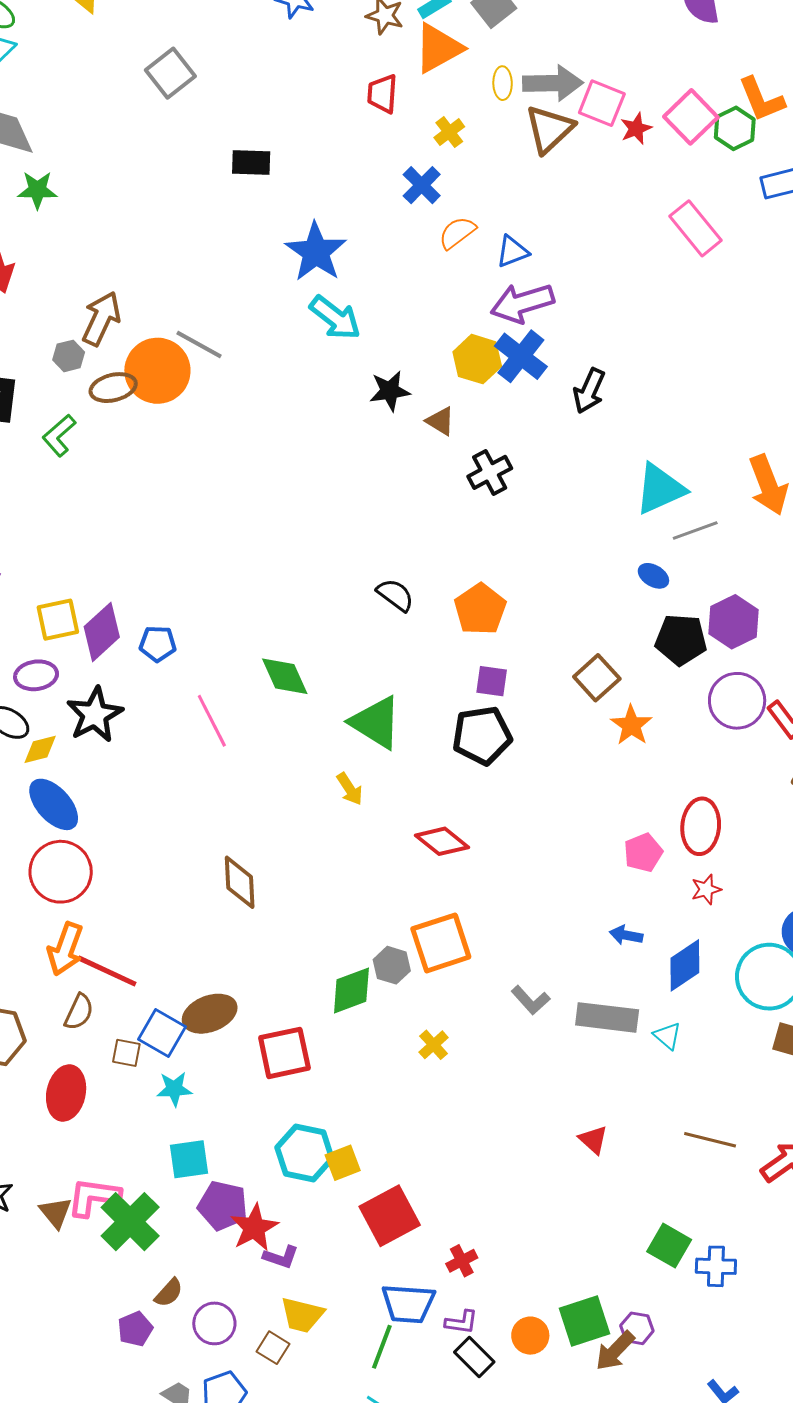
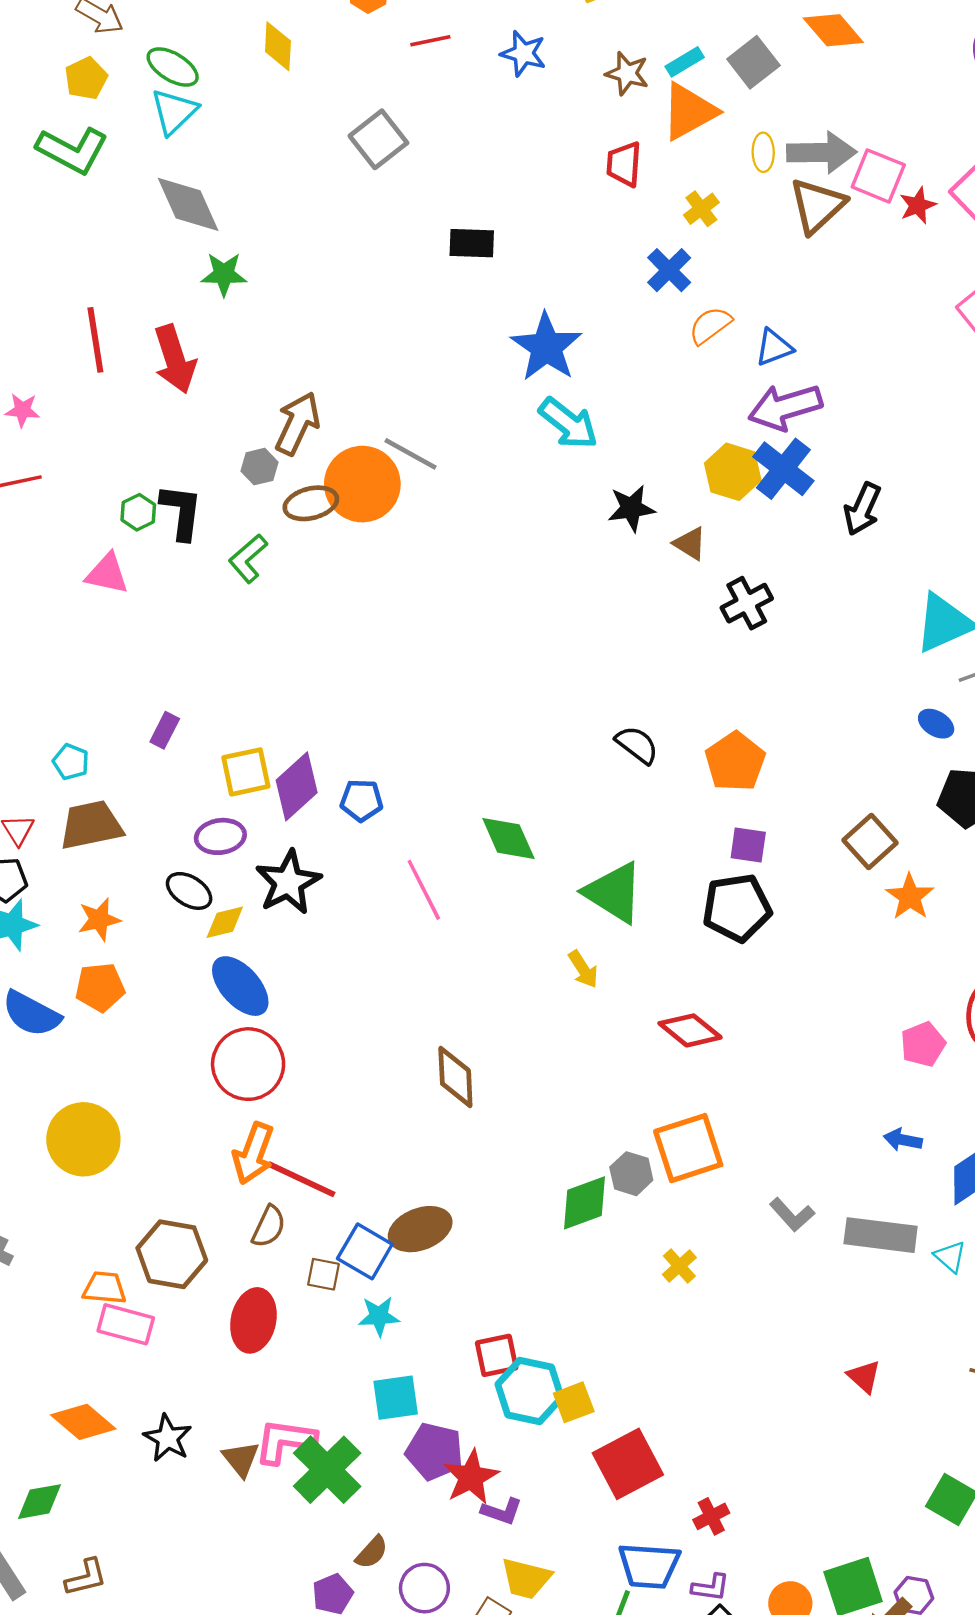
red square: (284, 1053) -> (497, 1355), moved, size x0.7

